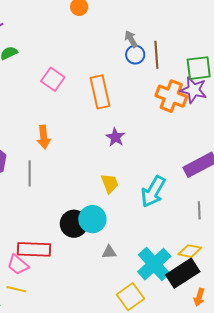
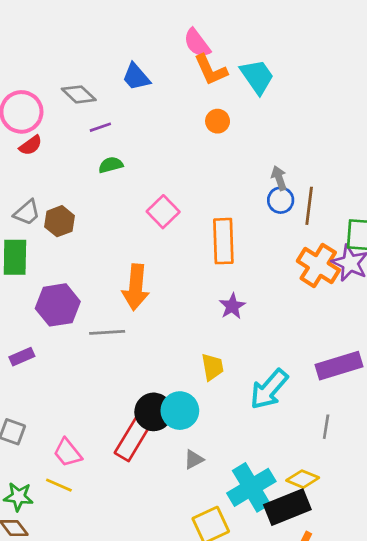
orange arrow: (44, 137) -> (136, 287), size x1.4
gray line: (30, 173) -> (107, 332), turned 75
red rectangle: (34, 249) -> (133, 438), moved, turned -72
gray triangle: (109, 252) -> (194, 459), turned -35

